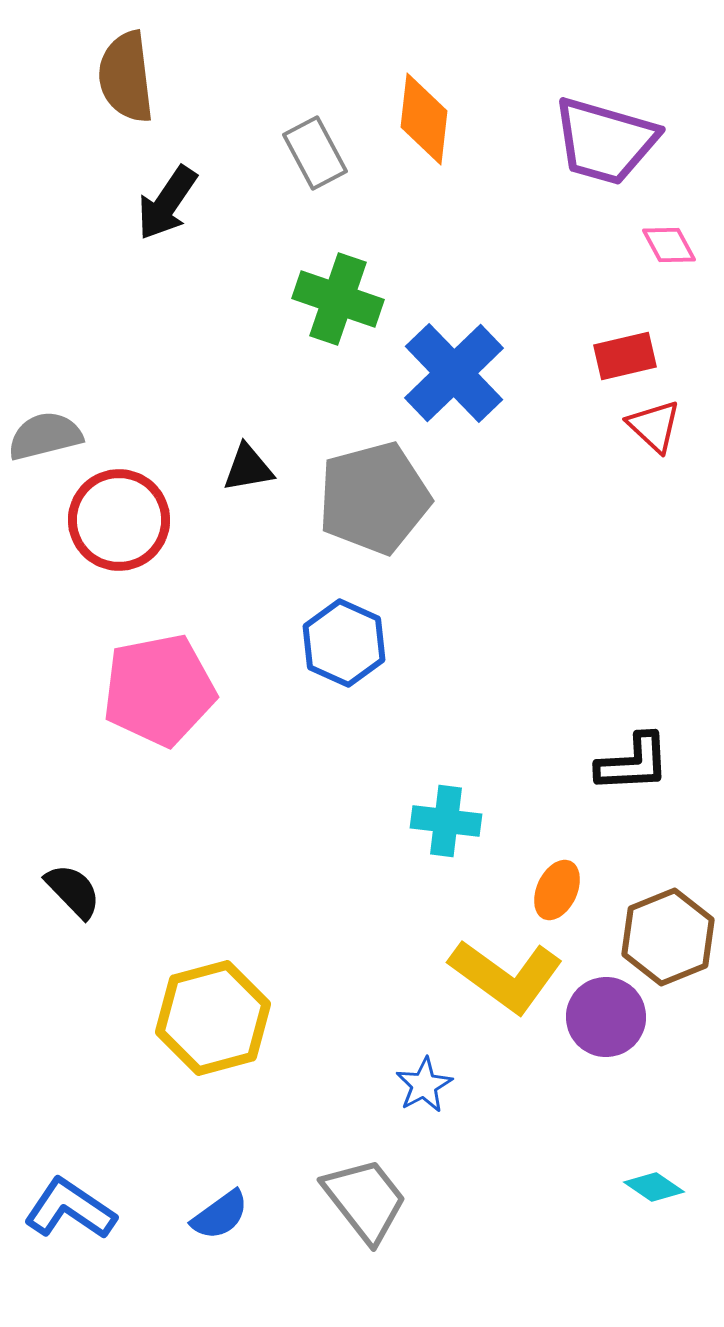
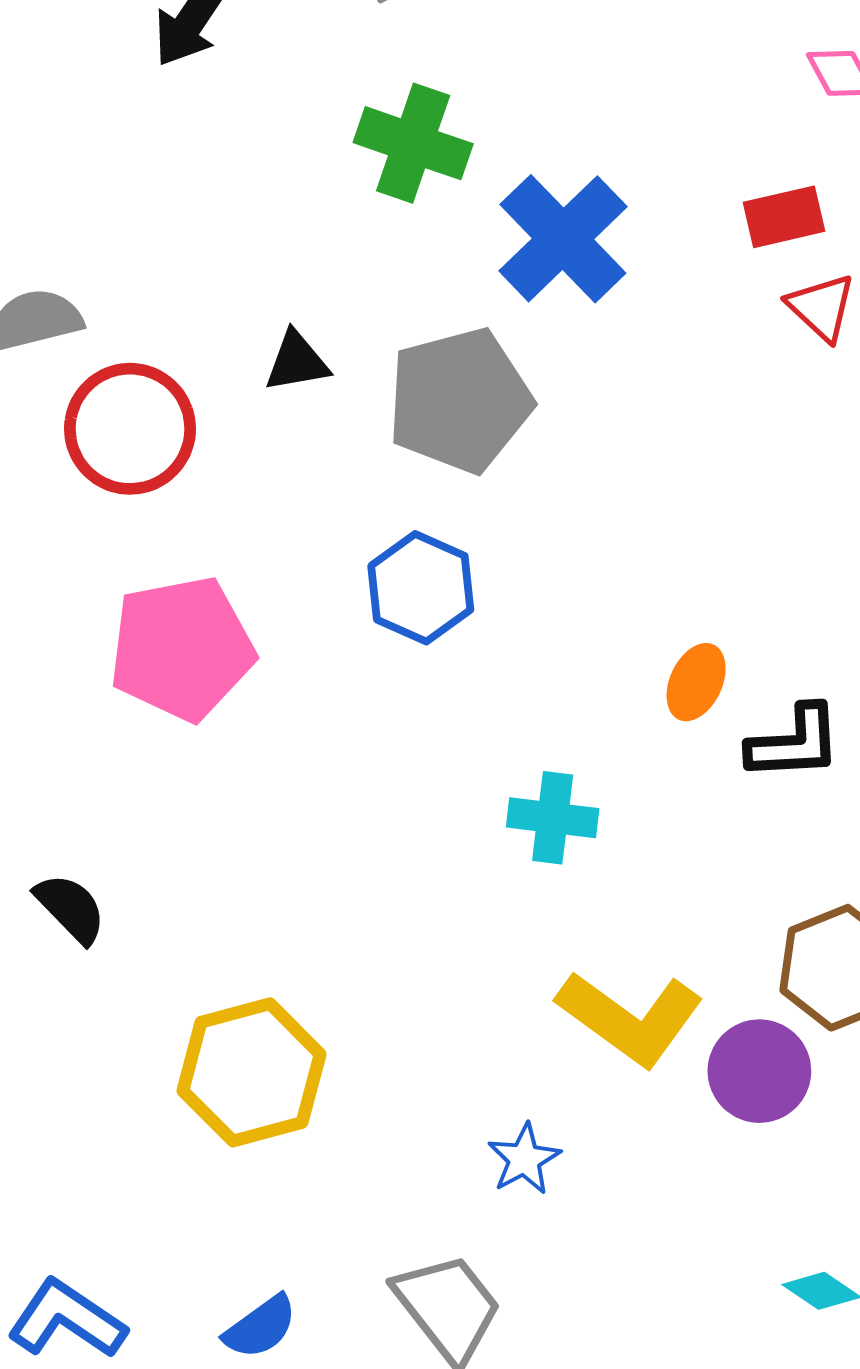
orange ellipse: (557, 890) -> (696, 682), moved

